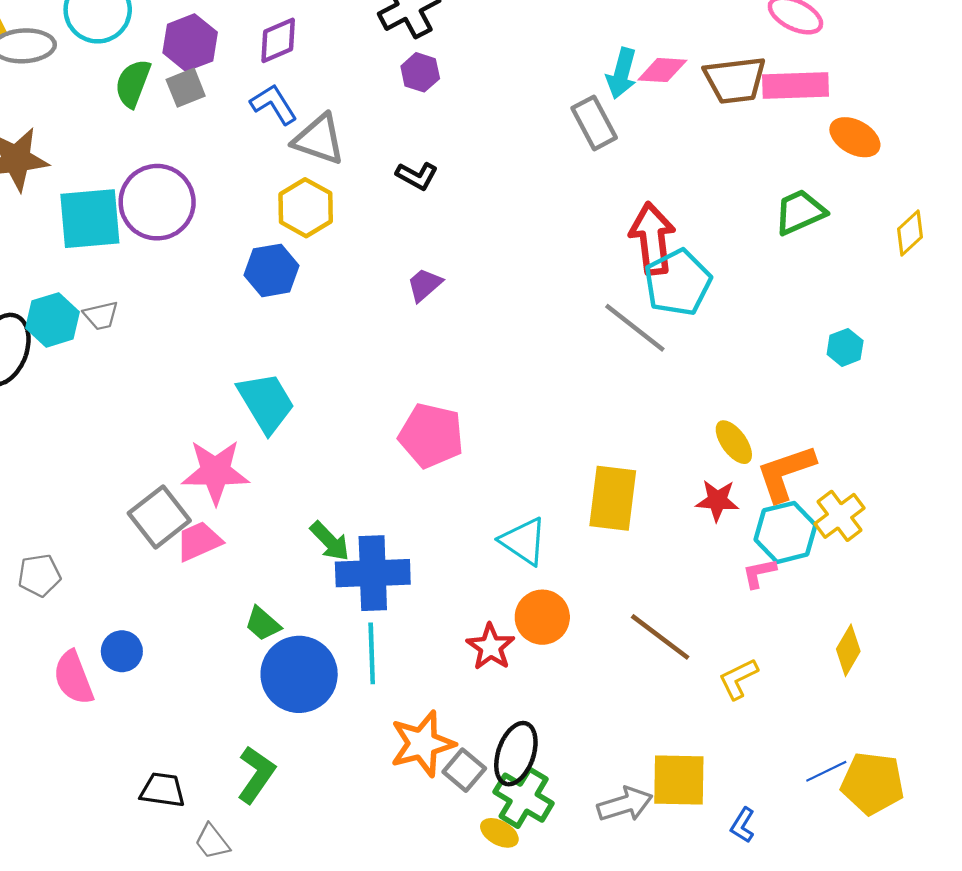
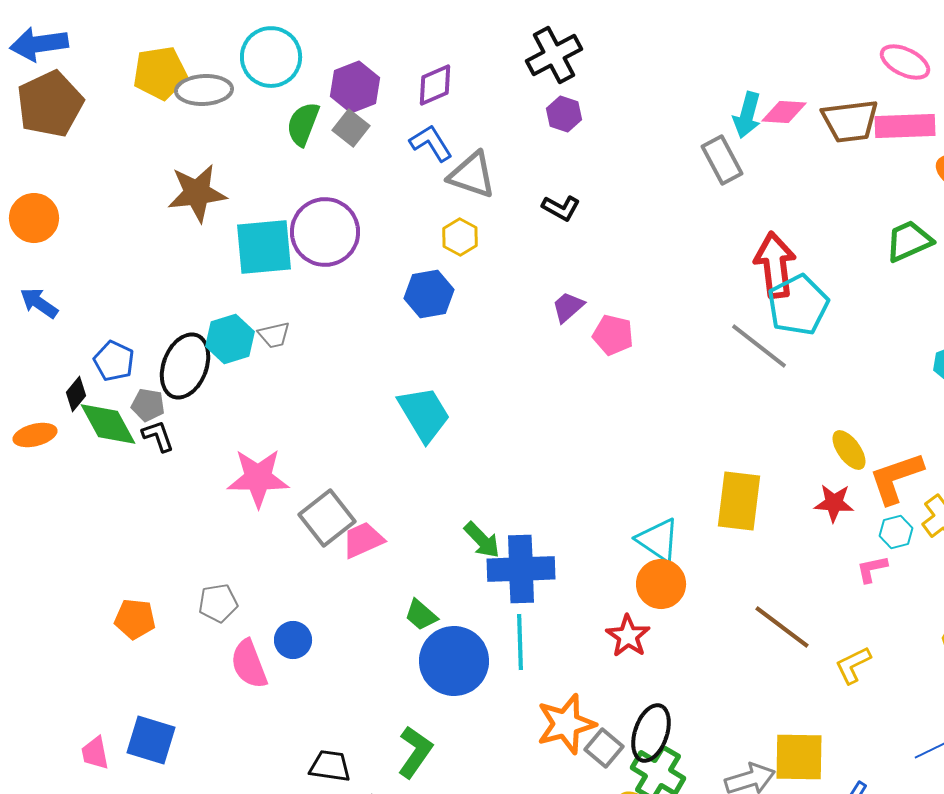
gray square: (186, 88) -> (351, 128), turned -30
yellow hexagon: (306, 208) -> (460, 237), size x0.7
pink pentagon: (431, 436) -> (613, 335), moved, size x0.7
pink star: (215, 472) -> (258, 478), moved
cyan hexagon: (786, 532) -> (896, 532), size x0.6
gray pentagon: (39, 575) -> (218, 603), moved
orange circle: (542, 617) -> (661, 584), moved

